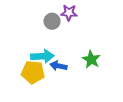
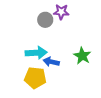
yellow pentagon: (33, 72) -> (35, 78), moved

